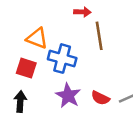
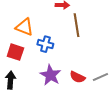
blue cross: (62, 59) -> (45, 44), size x0.7

